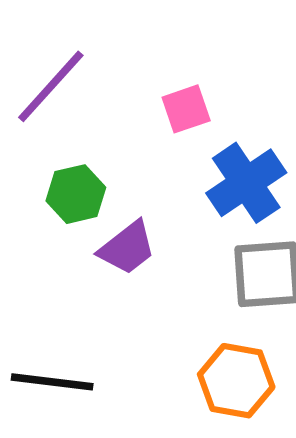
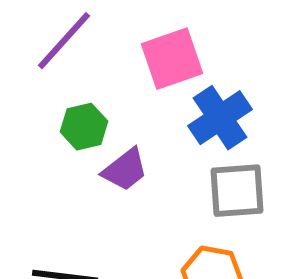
pink square: (186, 109) -> (172, 59), size x1.6

